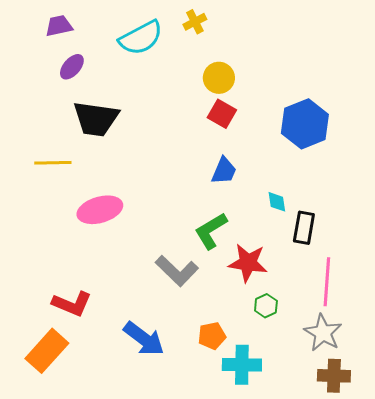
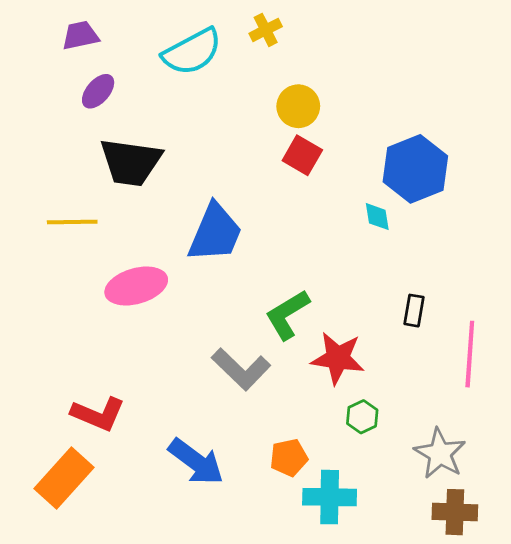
blue trapezoid: (224, 171) -> (215, 233), moved, size x1.6
cyan diamond: (277, 202) -> (377, 217), moved
black rectangle: (304, 228) -> (414, 311), size x0.7
pink line: (327, 282) -> (470, 354), moved

